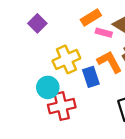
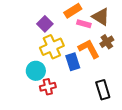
purple square: (37, 23) -> (45, 24), moved
red cross: (62, 106) -> (48, 87), size x0.7

